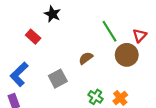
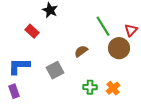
blue L-shape: (19, 74) -> (19, 66), turned 45
green cross: (96, 97) -> (90, 87), turned -32

